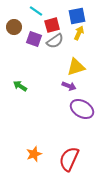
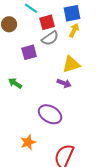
purple square: (34, 39) -> (29, 52), moved, turned -35
purple ellipse: (82, 109) -> (50, 114), moved
orange star: (34, 154) -> (28, 142), moved

